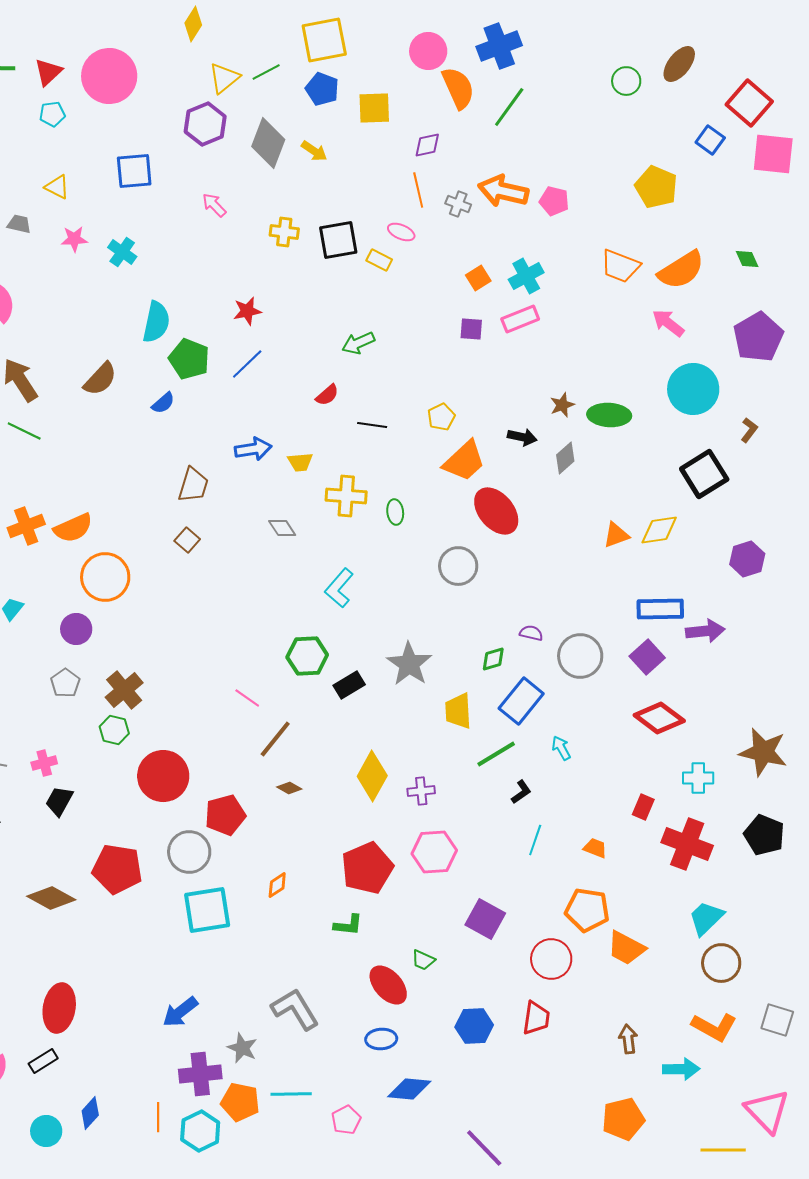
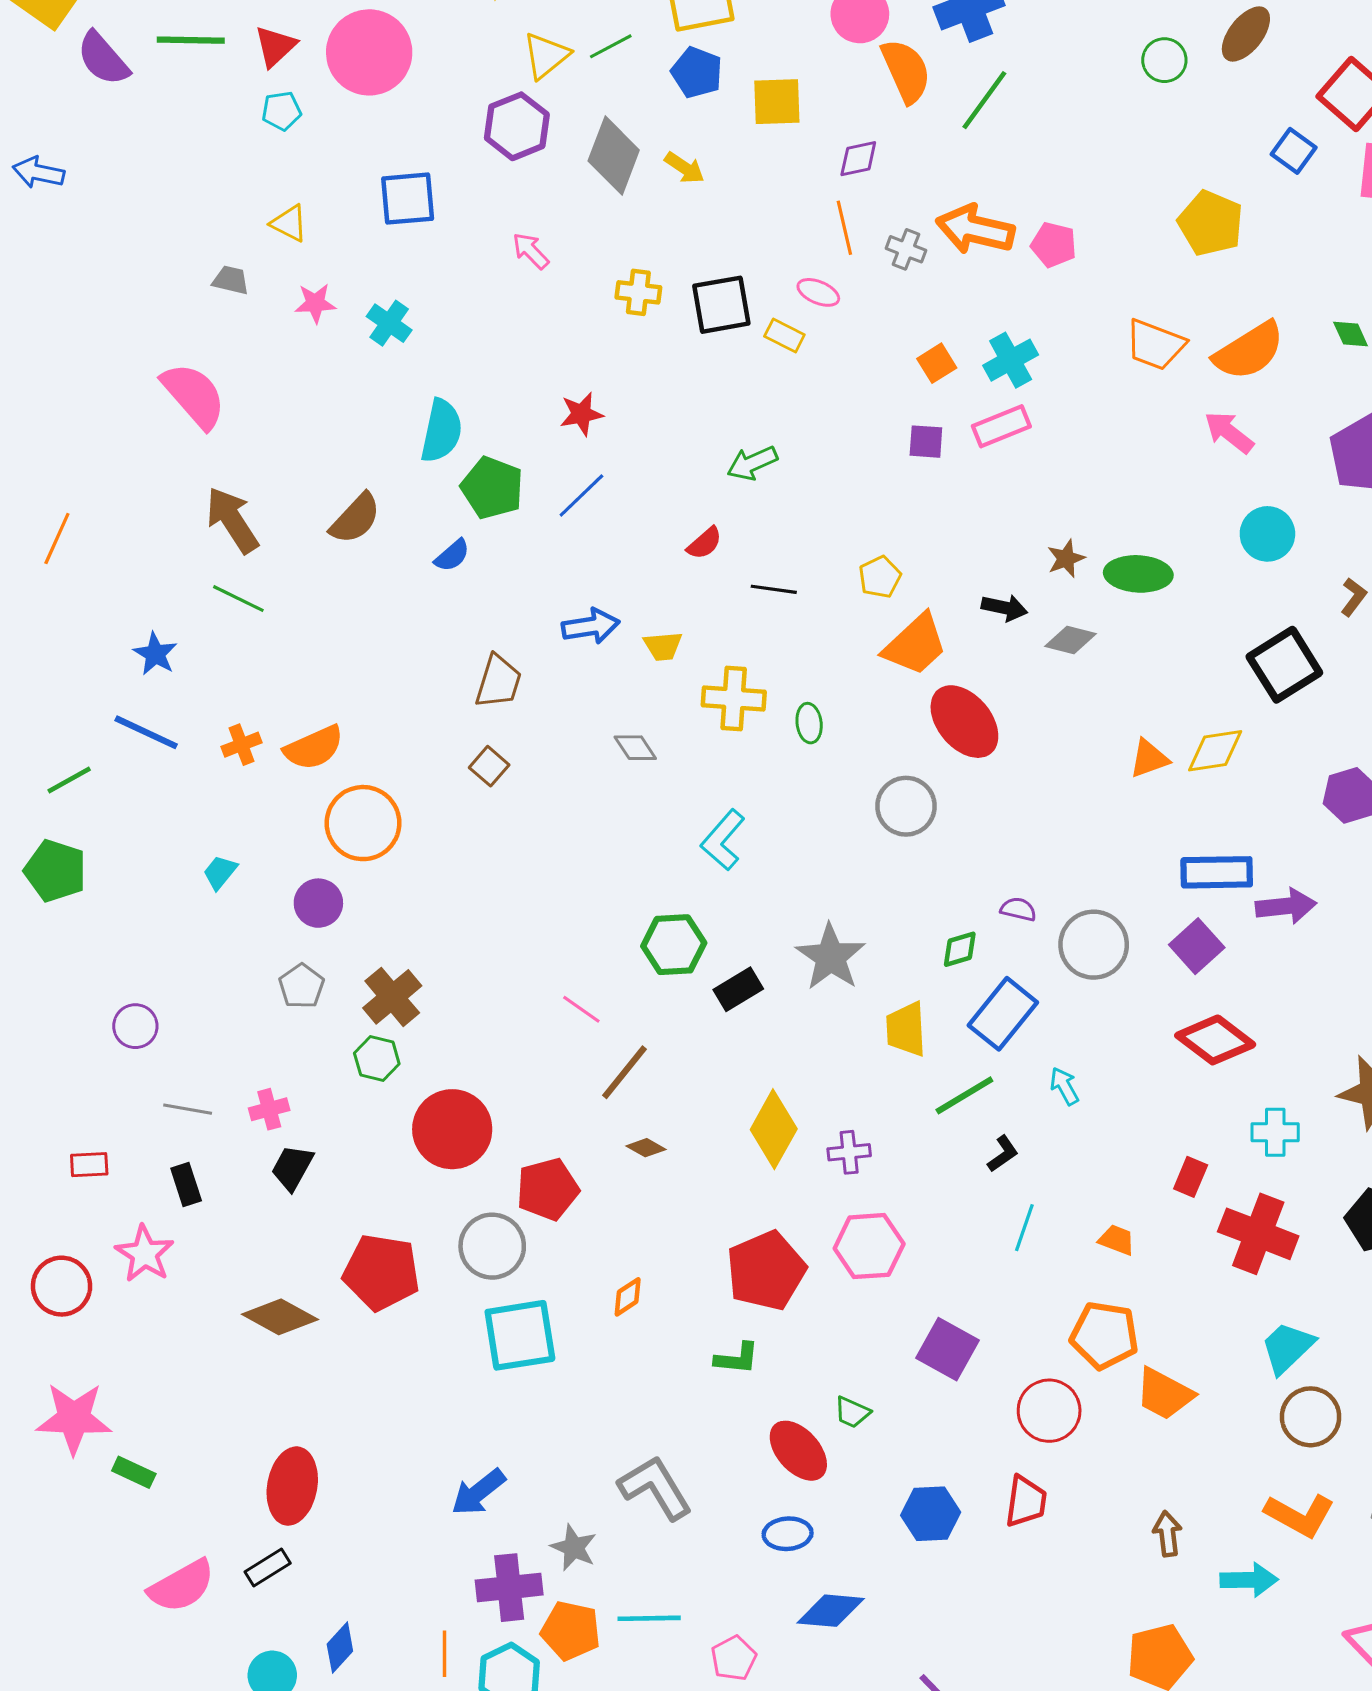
cyan circle: (693, 389) -> (1267, 534), size x0.7
gray diamond: (565, 458) -> (1071, 640), turned 56
orange cross: (26, 526) -> (241, 745), size x0.7

